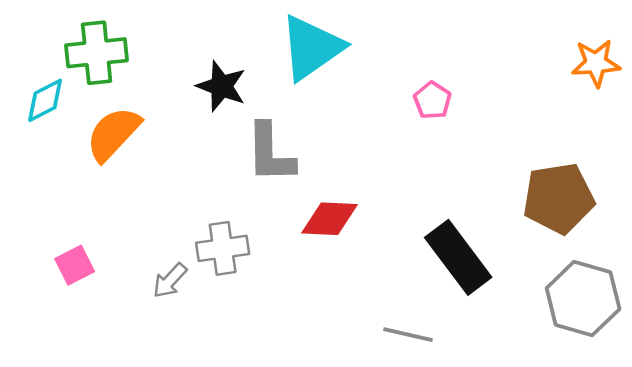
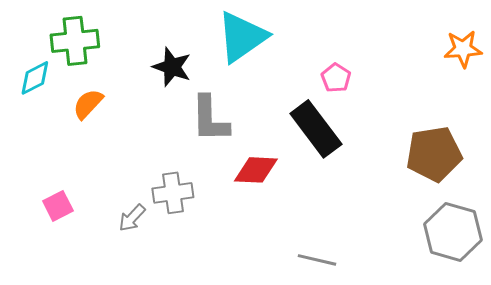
orange semicircle: (113, 134) -> (88, 104), size x0.7
black rectangle: (458, 257) -> (316, 129), moved

